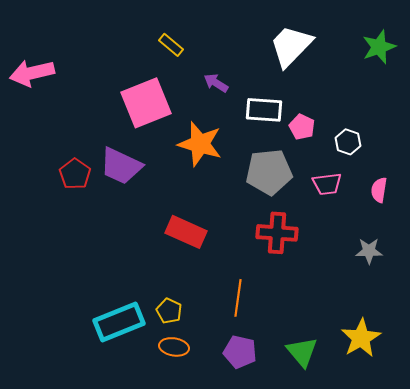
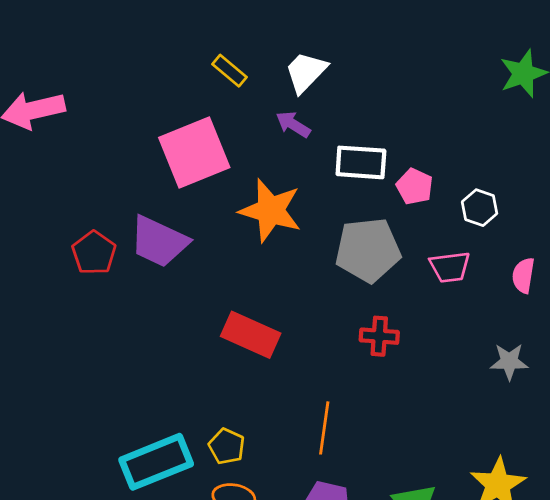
white trapezoid: (291, 46) -> (306, 72), moved, size x0.7
red cross: (277, 233) -> (379, 336), size x0.7

